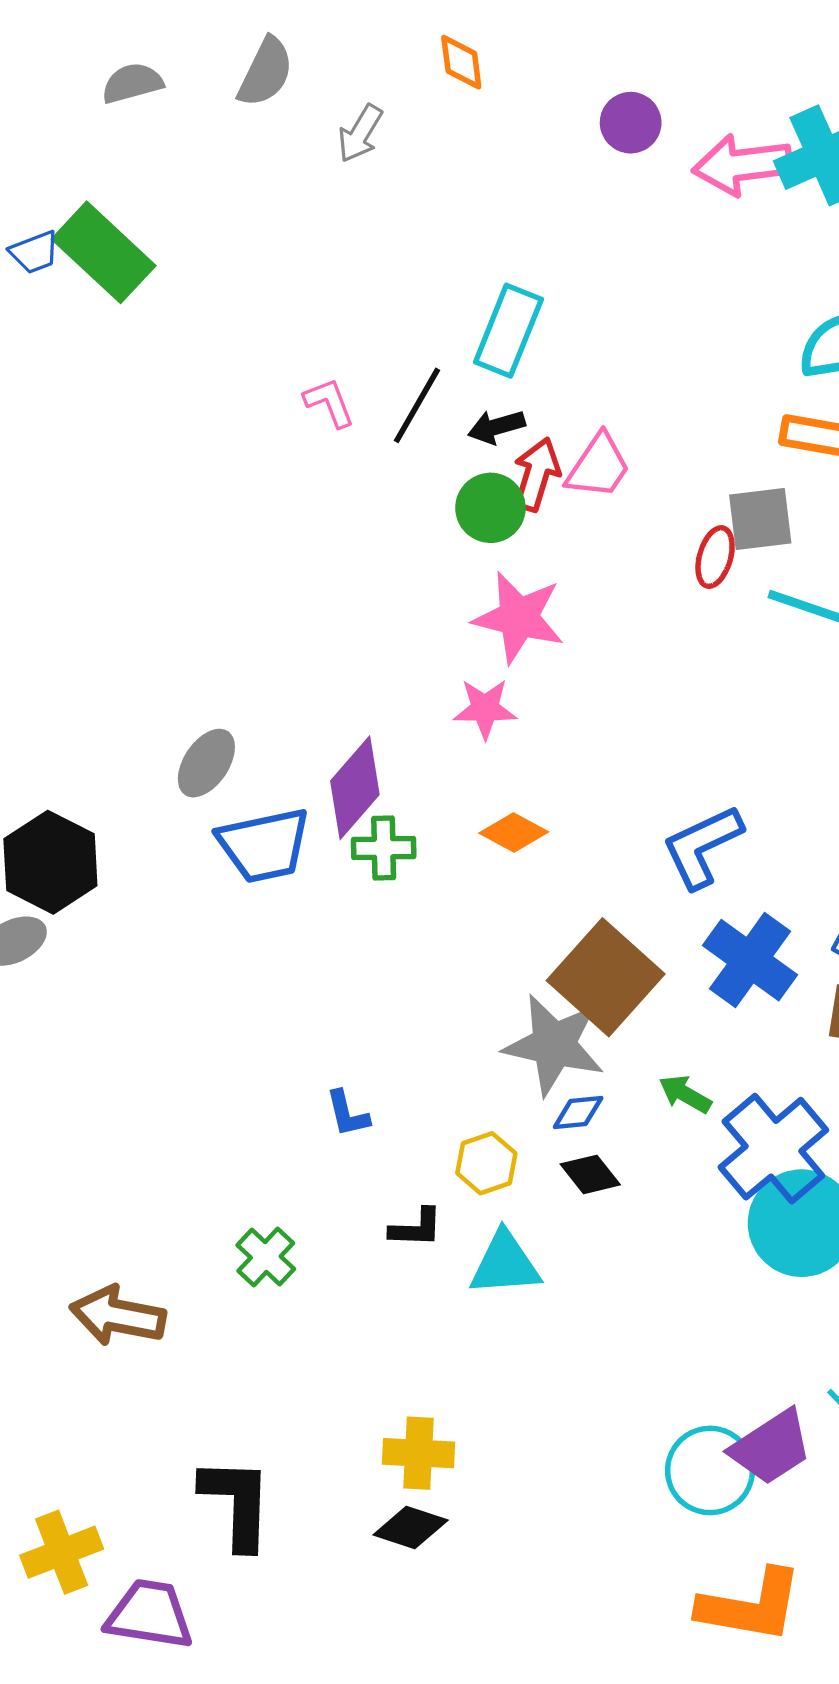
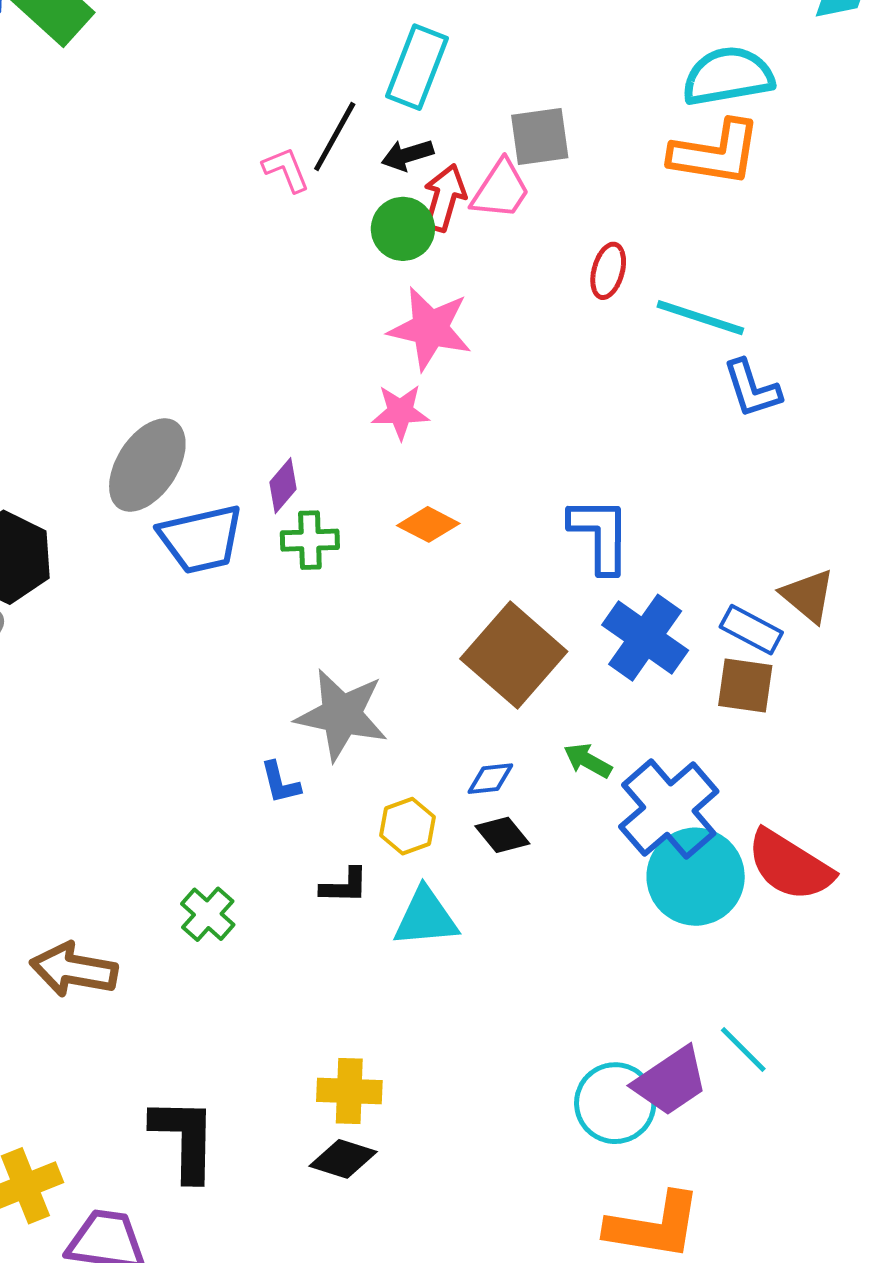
pink L-shape: (329, 403) -> (286, 170), moved
gray square: (760, 519) -> (540, 136), moved
gray ellipse: (206, 763) -> (147, 465), size x1.5
purple diamond: (355, 788) -> (283, 486), size x0.6
blue L-shape: (702, 846) -> (600, 535), turned 116
gray star: (554, 1045) -> (342, 715), moved

